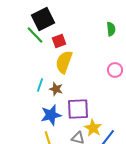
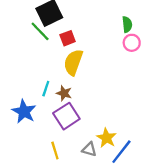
pink circle: (115, 70) -> (132, 43), moved
purple square: (78, 109) -> (66, 116), moved, turned -30
blue star: (51, 115) -> (24, 112), moved, turned -30

